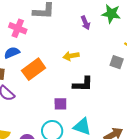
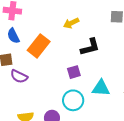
blue semicircle: (12, 53) -> (13, 36), turned -77

